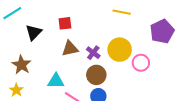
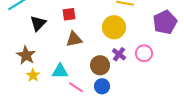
yellow circle: (120, 50) -> (114, 27), moved
purple cross: (93, 53) -> (119, 54), moved
yellow star: (16, 90) -> (33, 75), moved

